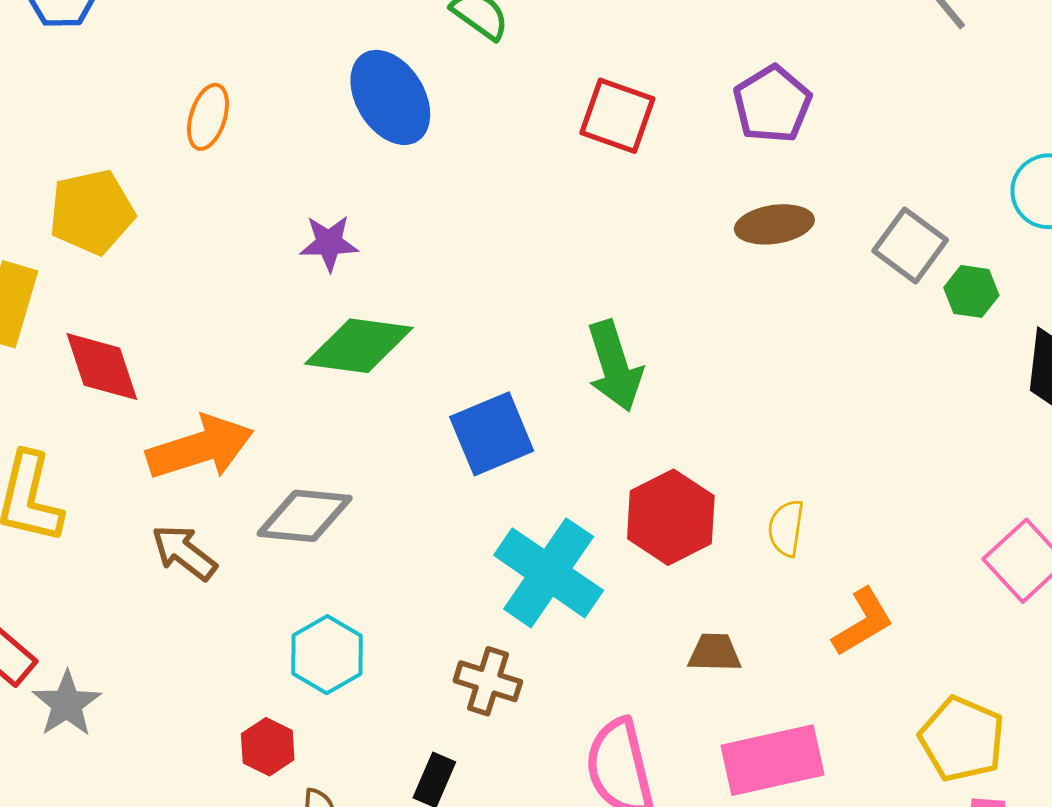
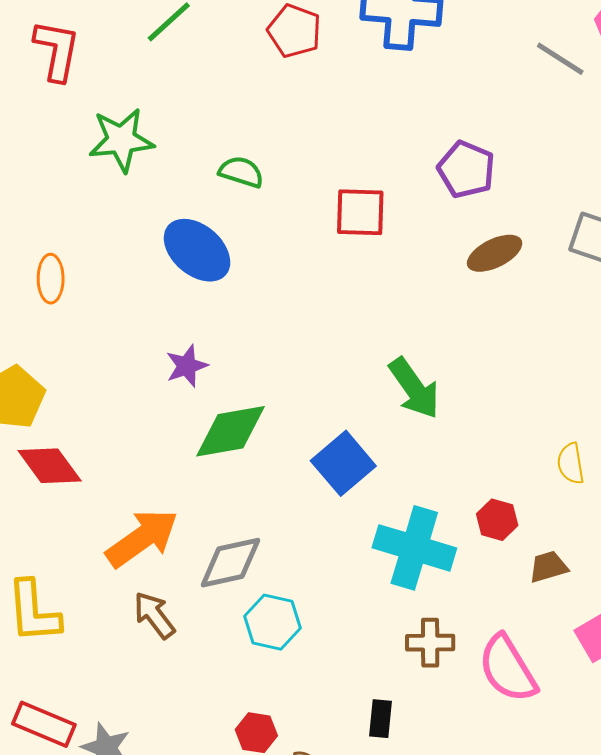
orange ellipse: (208, 117) -> (51, 279), moved
red diamond: (102, 367) -> (50, 466), moved
red hexagon: (671, 517) -> (497, 520), moved, size x0.6
brown arrow: (184, 552) -> (154, 615), turned 33
cyan hexagon: (327, 655) -> (273, 622), moved
brown cross: (488, 681) -> (430, 643), moved

